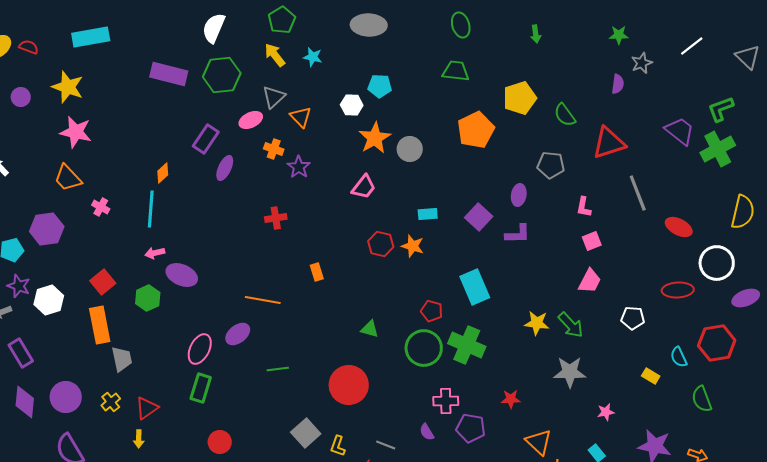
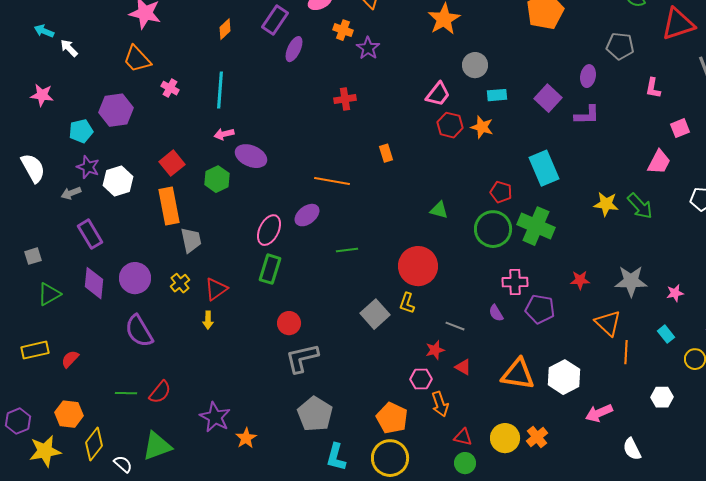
gray circle: (410, 149) -> (475, 65), moved
orange diamond: (163, 173) -> (225, 29), moved
pink trapezoid: (364, 187) -> (438, 94), moved
pink square: (592, 241) -> (680, 128), moved
gray star: (570, 372) -> (631, 281), moved
yellow L-shape: (338, 446) -> (407, 303), moved

